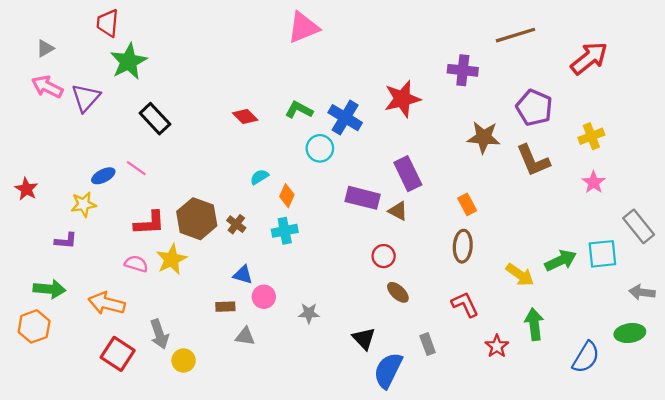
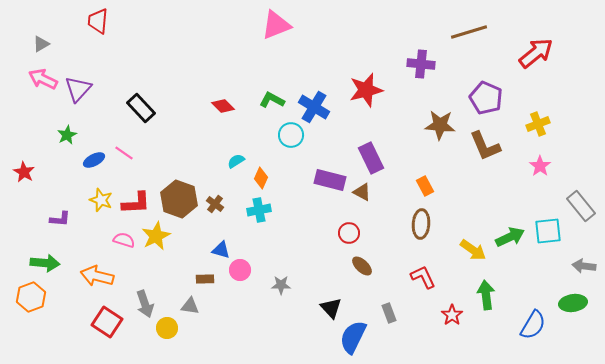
green star: (129, 61) -> (67, 135), moved, size x0.6
yellow star: (84, 204) -> (101, 200), moved, turned 30
gray triangle: (245, 336) -> (190, 306), moved

